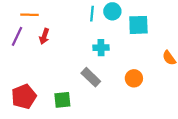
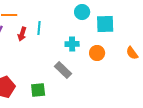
cyan line: (92, 14) -> (39, 28), moved
orange circle: (134, 78) -> (97, 53), moved

